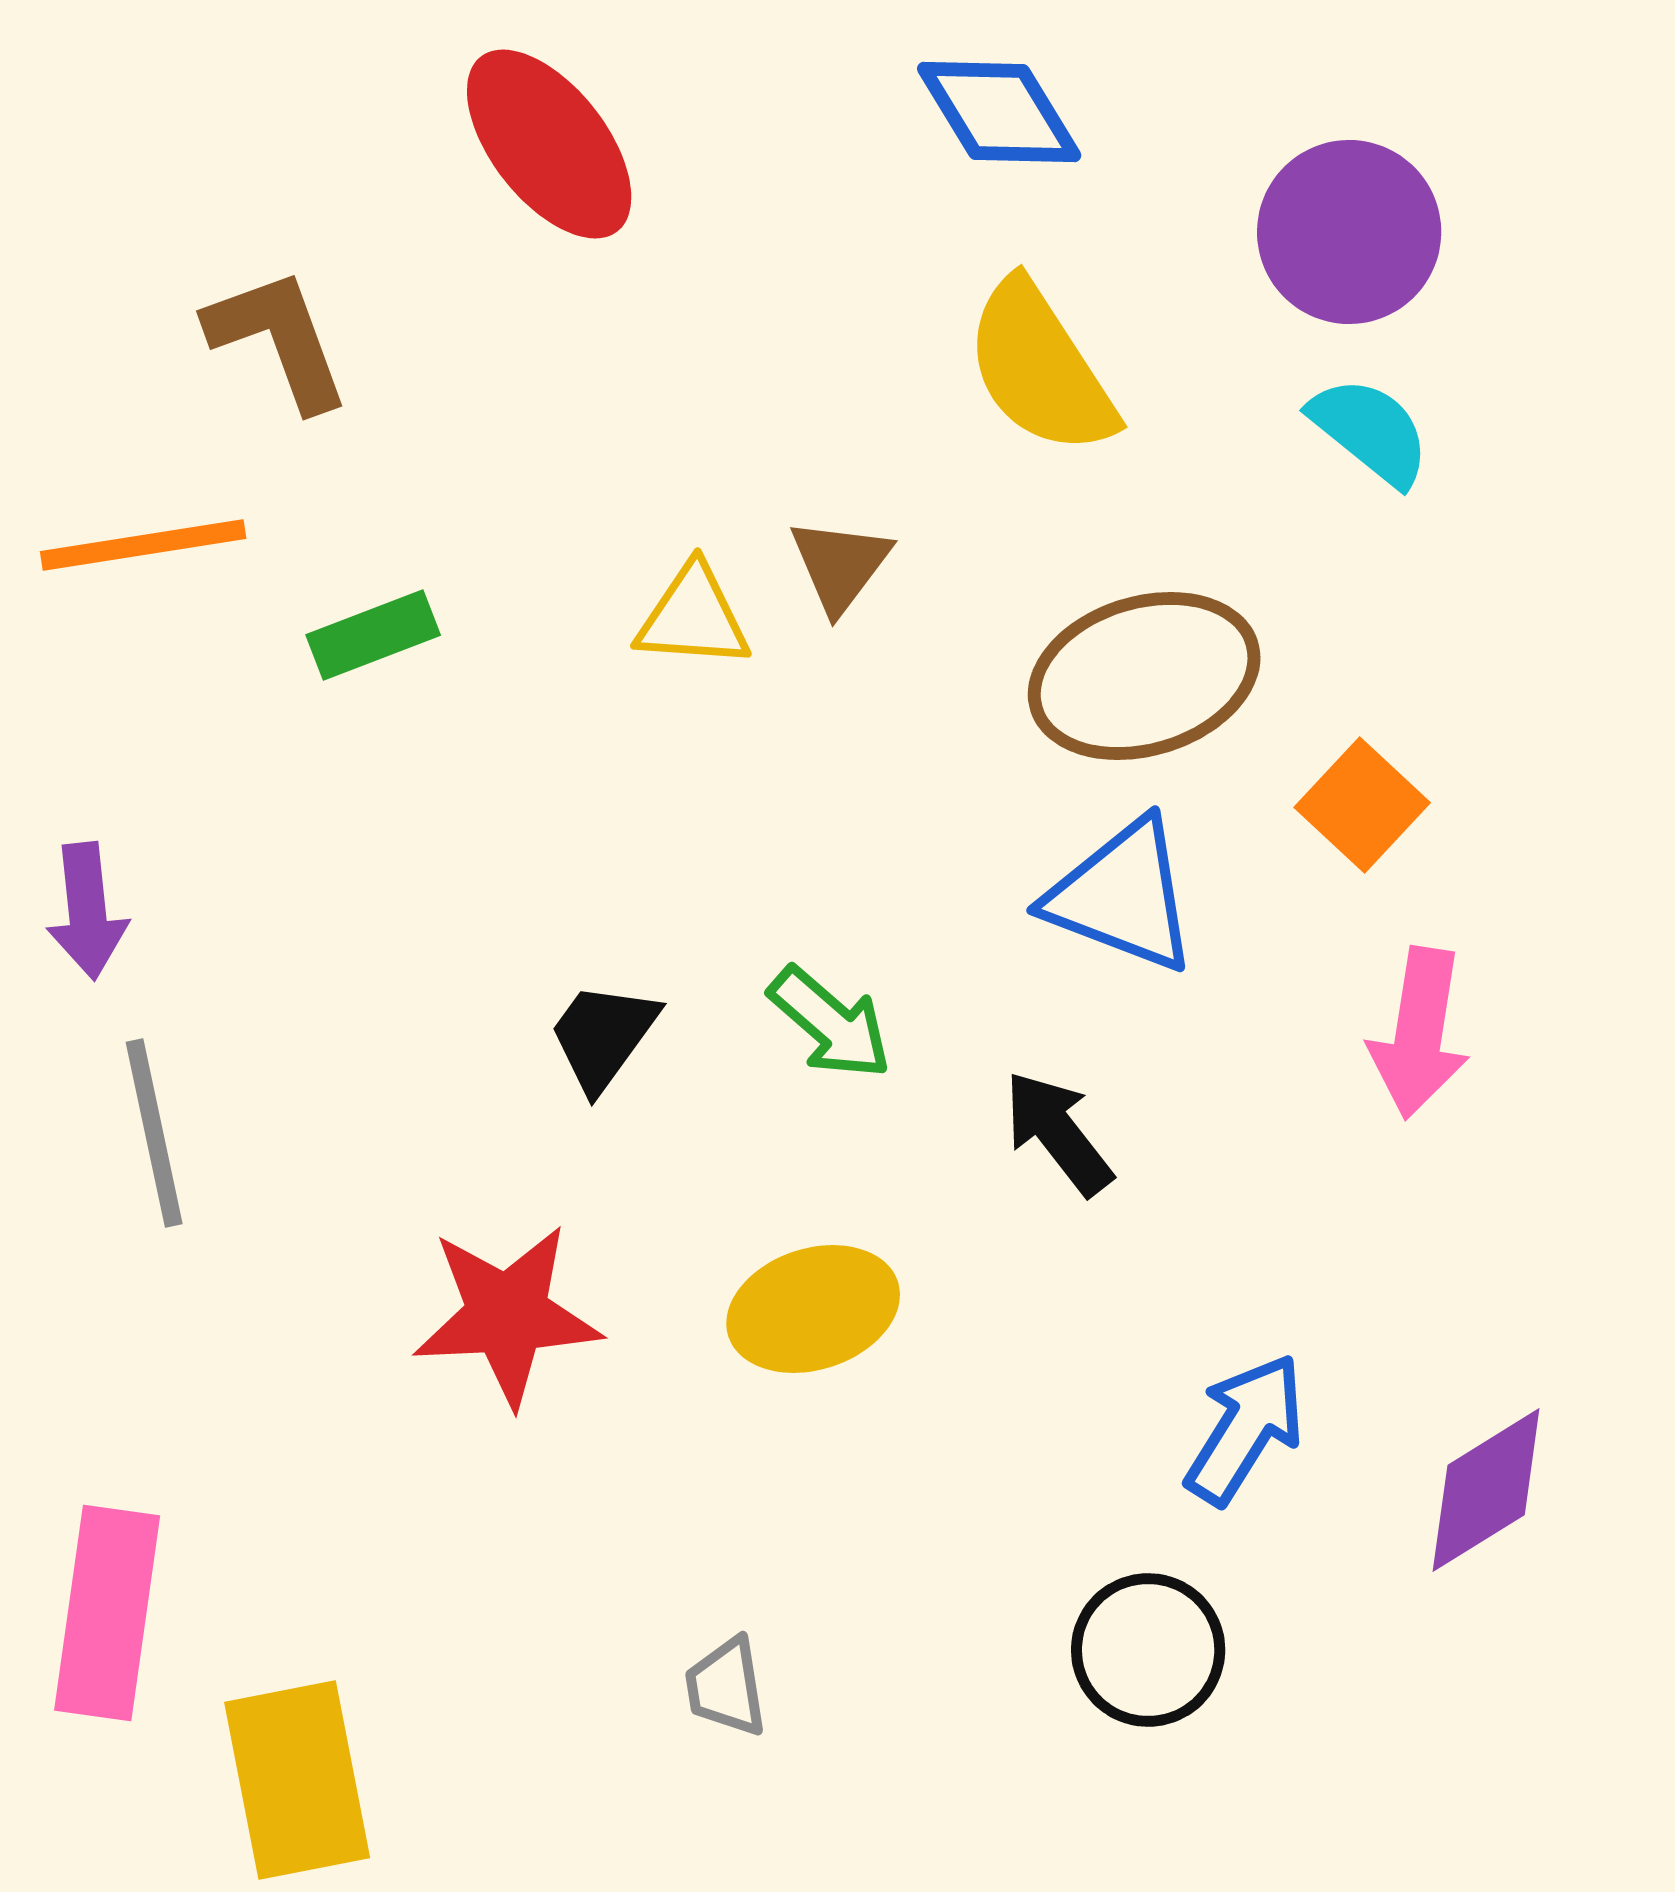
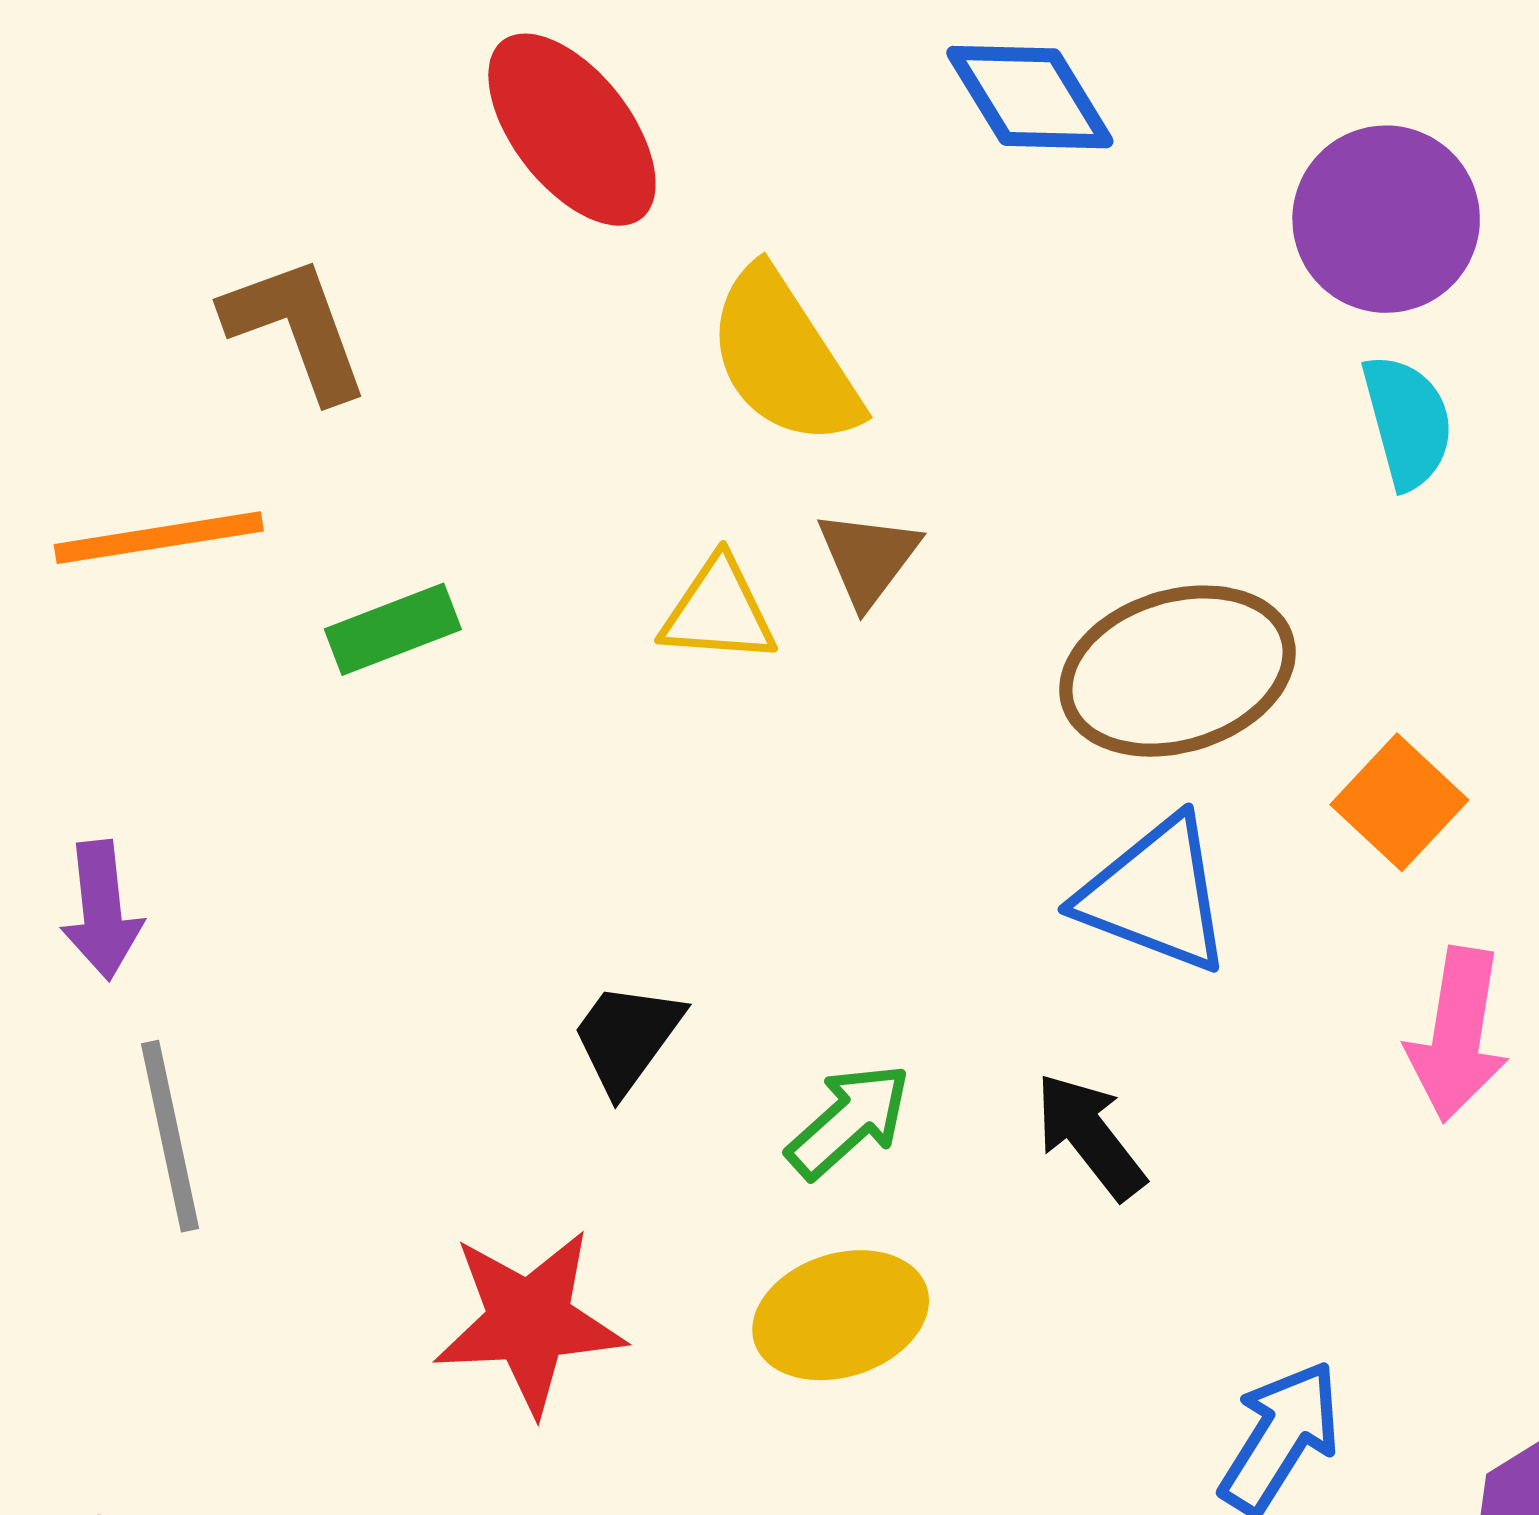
yellow semicircle: (1040, 368) -> (784, 358), moved
cyan semicircle: (1370, 431) -> (1407, 422), turned 36
green arrow: (830, 1023) -> (849, 1121), moved, turned -83

